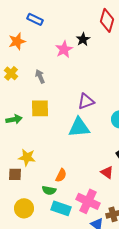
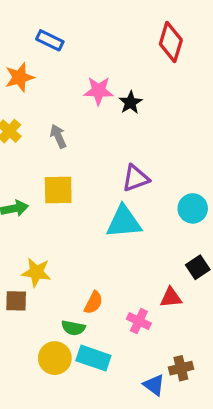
black star: (83, 39) -> (130, 103), moved
pink star: (64, 49) -> (99, 91), turned 30
red triangle: (107, 172) -> (171, 298), turned -40
pink cross: (88, 201) -> (139, 321), moved, size x0.6
yellow circle: (24, 208) -> (55, 358), moved

